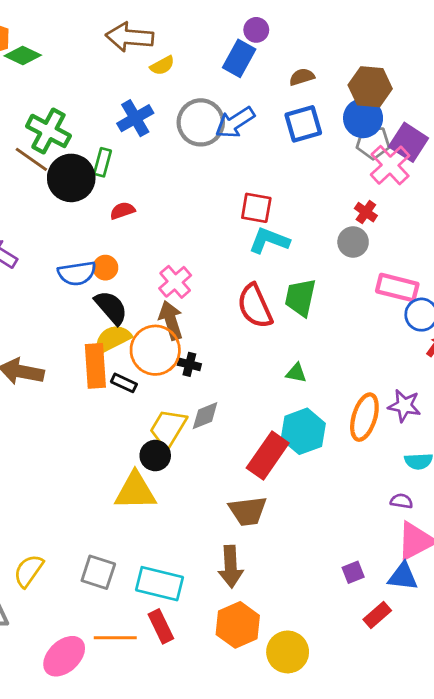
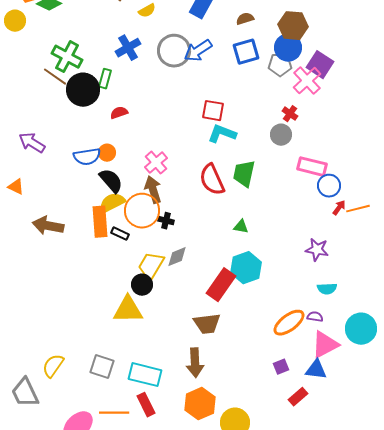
gray pentagon: (373, 142) -> (280, 65), moved
orange ellipse: (364, 417) -> (289, 323), moved, turned 36

